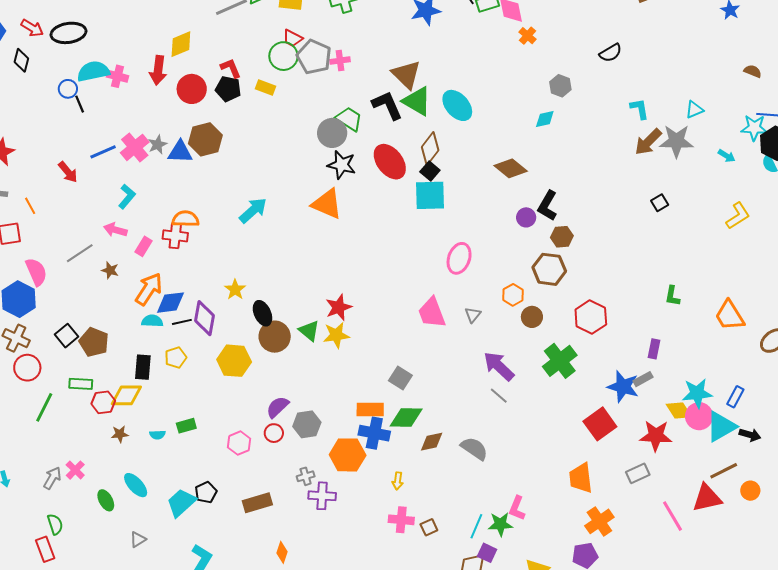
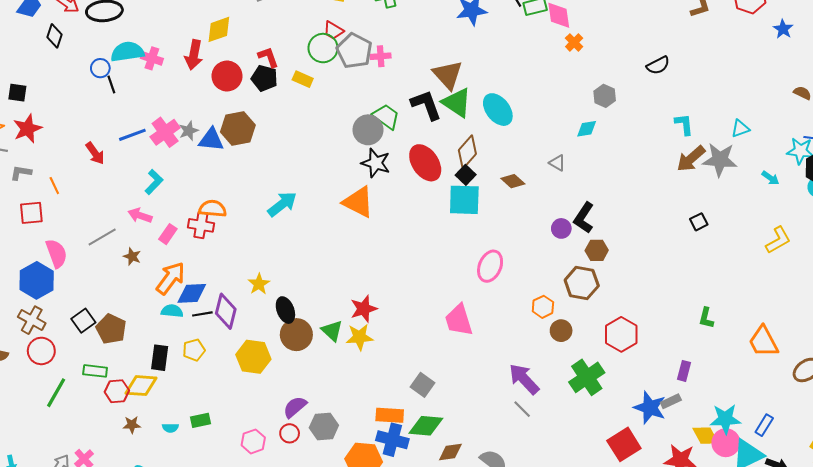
brown diamond: (511, 168) -> (513, 181), moved, size x0.7
gray triangle: (473, 315) -> (557, 163), moved, turned -42

